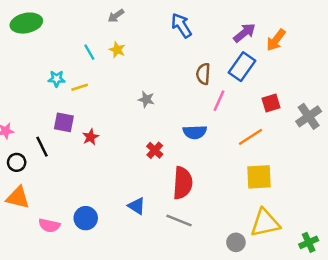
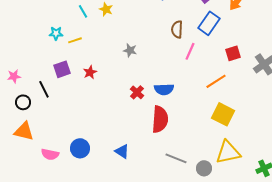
purple square: (64, 122) -> (62, 69), turned -30
blue semicircle: (195, 132) -> (164, 89), moved
red star: (91, 137) -> (90, 72), moved
yellow square: (259, 177) -> (223, 114), turned 30
blue triangle: (137, 206) -> (122, 151), moved
gray line: (179, 221) -> (176, 158), moved

